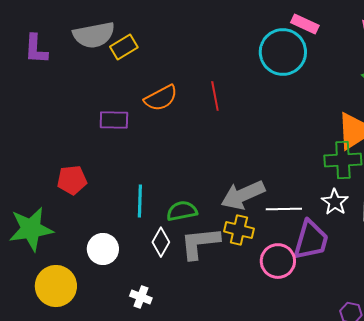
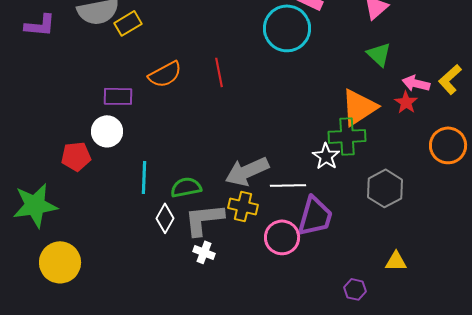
purple L-shape: (36, 49) -> (40, 25), turned -88
white star: (335, 202) -> (326, 156), moved
white circle: (103, 249) -> (107, 131), moved
white cross: (141, 297) -> (204, 252), moved

